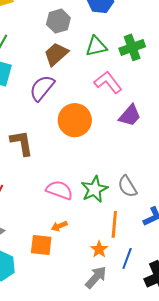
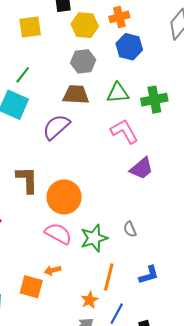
brown trapezoid: (56, 54) -> (76, 95), turned 36
orange circle: (75, 120) -> (64, 197), moved
gray semicircle: (127, 186) -> (130, 229), moved, size x0.7

